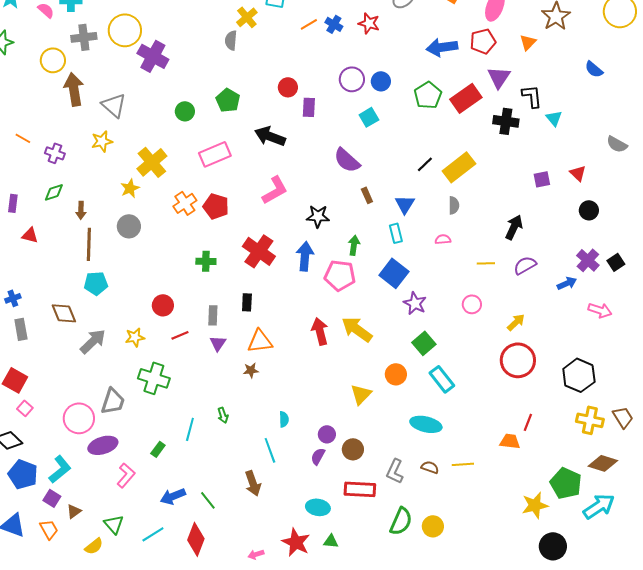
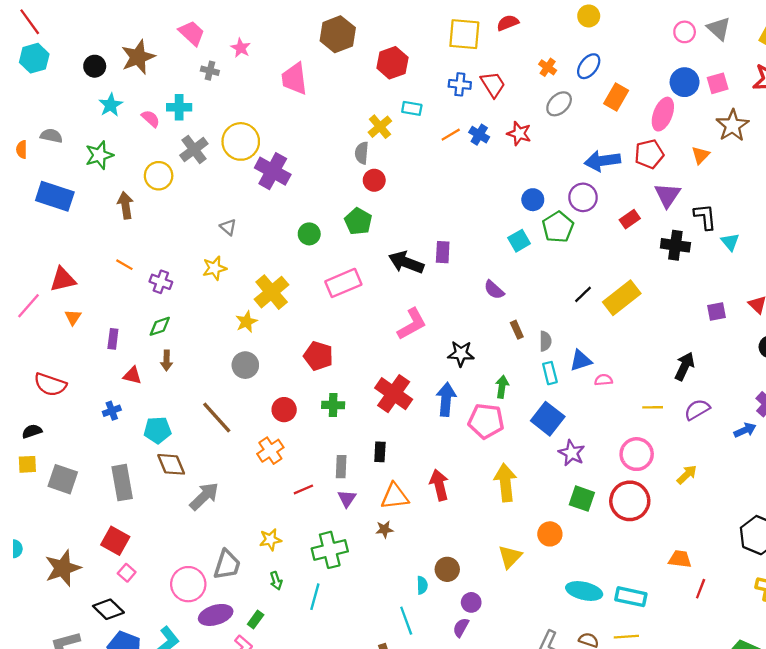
gray cross: (84, 37) -> (194, 149), turned -30
purple circle: (352, 79) -> (583, 197), moved
red circle: (288, 87) -> (374, 180), moved
brown arrow: (74, 89) -> (125, 205), moved, size x0.7
green pentagon: (428, 95) -> (558, 227), moved
red rectangle: (466, 98) -> (630, 219), size x0.6
gray triangle: (114, 105) -> (228, 227), size x0.6
purple rectangle: (309, 107) -> (443, 252), moved
purple semicircle: (347, 160) -> (494, 290), size x0.7
orange cross: (185, 203) -> (270, 451), moved
blue triangle: (405, 204) -> (581, 361), moved, turned 40
gray semicircle: (454, 205) -> (545, 341), moved
red pentagon: (216, 206) -> (318, 356), moved
brown arrow: (81, 210) -> (167, 361), moved
brown line: (89, 244) -> (217, 418), moved, turned -44
cyan pentagon: (96, 283) -> (157, 430), moved
blue cross: (13, 298) -> (112, 411), moved
pink circle: (472, 304) -> (637, 454), size x1.5
red circle: (163, 305) -> (284, 410), moved
gray rectangle: (21, 329) -> (122, 483), size x1.4
yellow arrow: (357, 329) -> (505, 483), turned 48
red arrow: (320, 331) -> (439, 485), moved
yellow star: (135, 337) -> (270, 540), moved
green square: (424, 343) -> (582, 499), turned -30
red circle: (518, 360) -> (630, 501), moved
green cross: (154, 378) -> (330, 550), moved, turned -32
cyan rectangle: (442, 379) -> (631, 597), moved, turned -40
green arrow: (223, 415) -> (276, 581), moved
orange trapezoid: (510, 441) -> (680, 559), moved
green rectangle: (158, 449) -> (256, 620), moved
brown circle: (353, 449) -> (447, 569), moved

